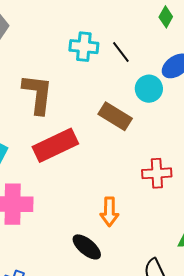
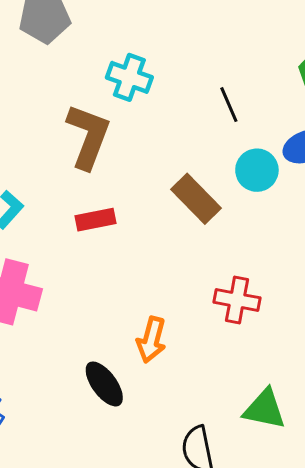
cyan cross: (84, 47) -> (129, 77), moved
red rectangle: (55, 145) -> (96, 220), size x0.6

